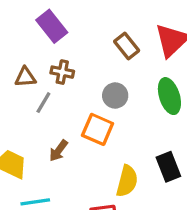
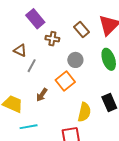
brown cross: (62, 72) -> (52, 39), moved
brown triangle: (25, 77) -> (20, 50), turned 32
orange square: (98, 129) -> (65, 81), turned 30

